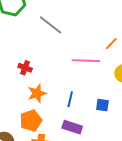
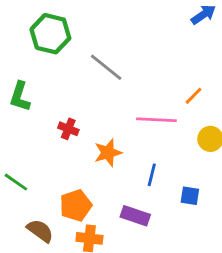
orange star: (37, 93) -> (108, 153), moved
blue line: (70, 99) -> (152, 175), moved
blue square: (102, 105) -> (190, 196), moved

